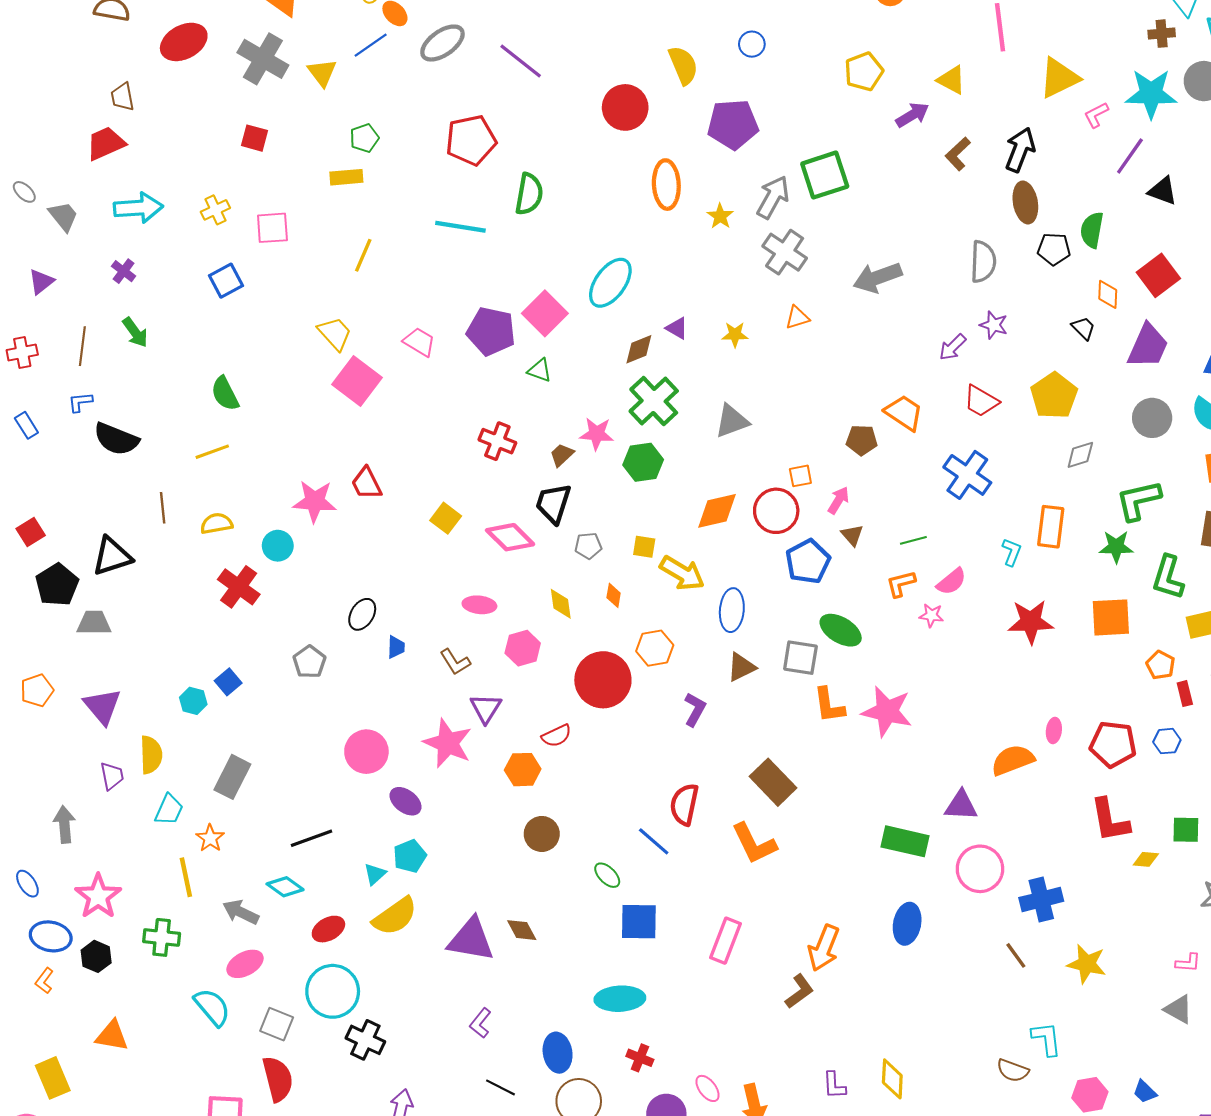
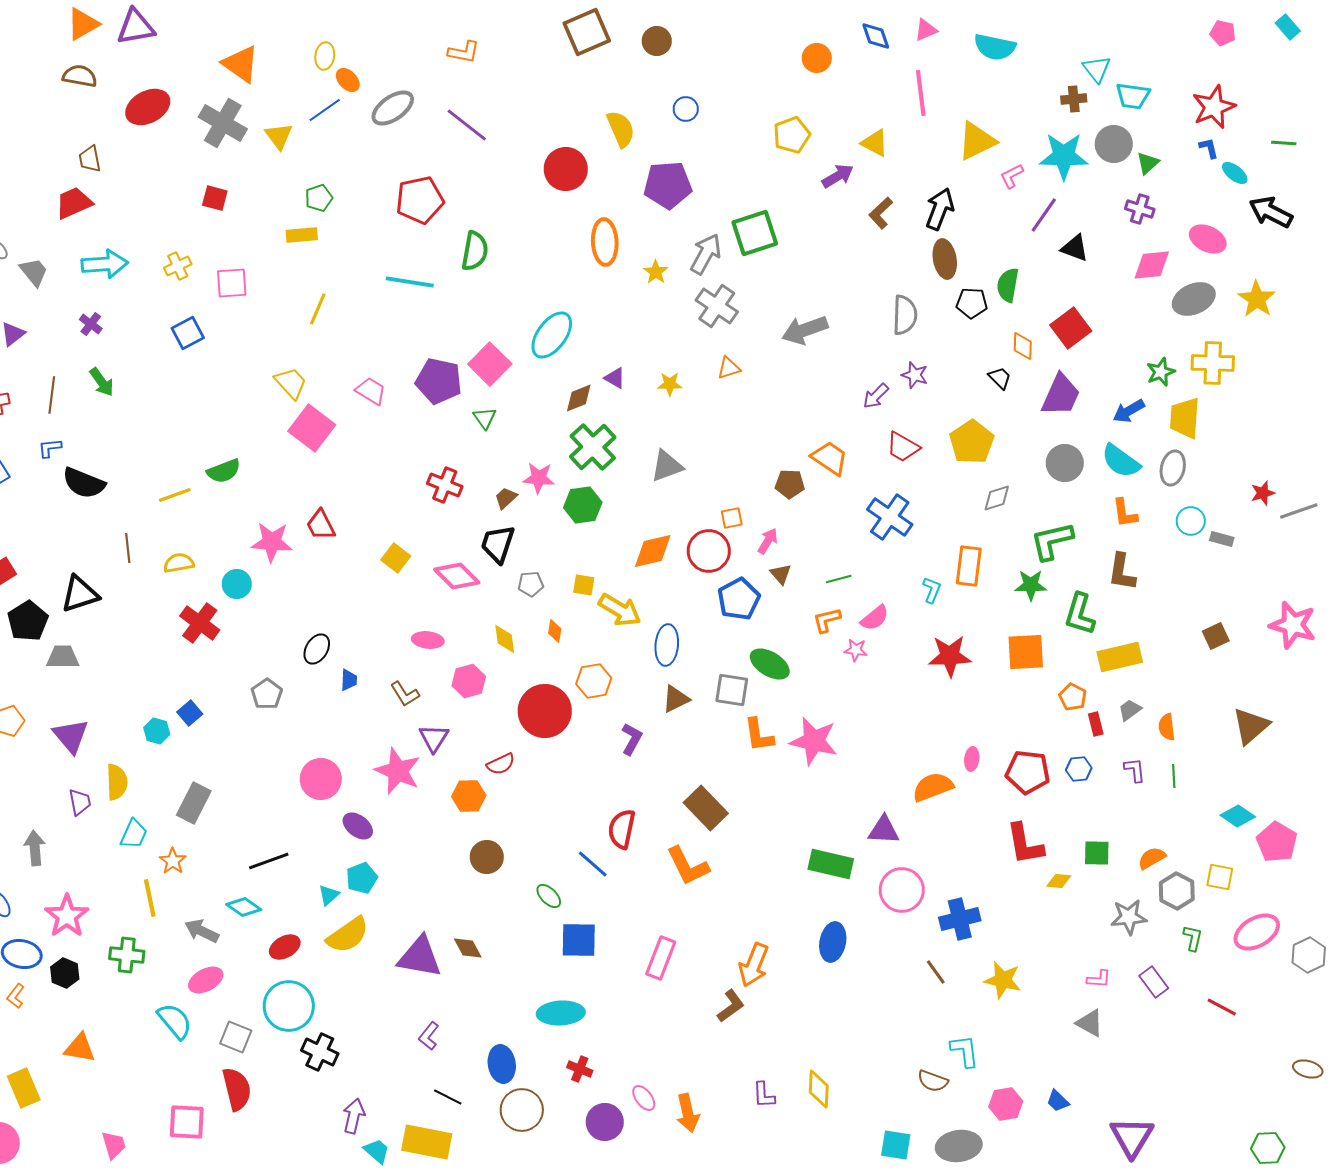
green triangle: (540, 370) -> (485, 418), turned 35
green semicircle: (225, 394) -> (224, 471), moved, turned -84

